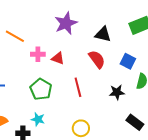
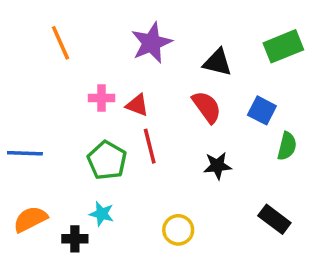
orange line: (15, 36) -> (61, 43), moved, turned 36
red line: (78, 87) -> (150, 146), moved
black star: (117, 92) -> (217, 166), moved

